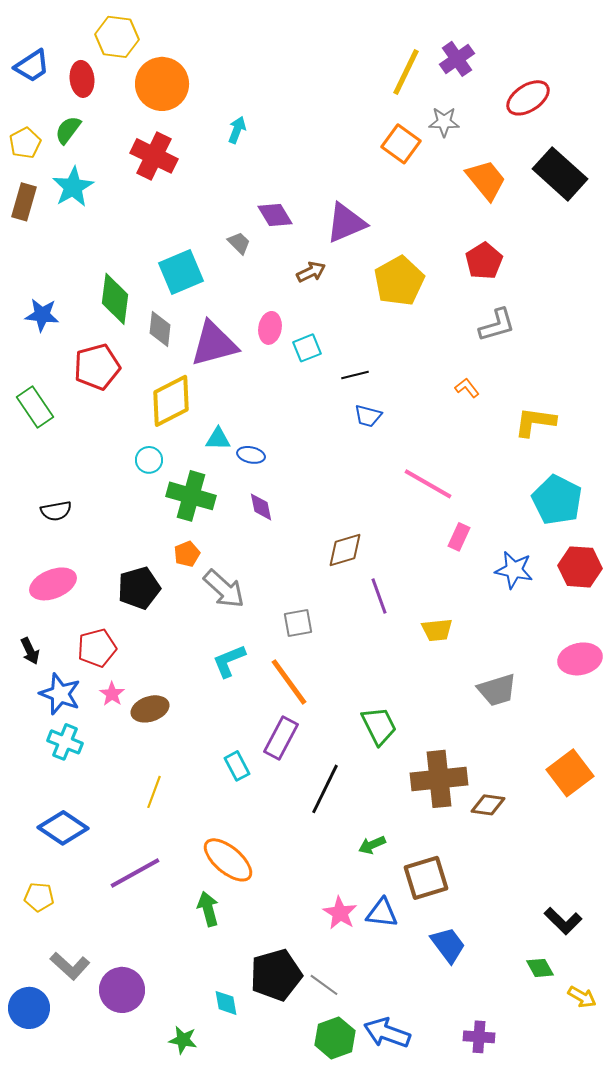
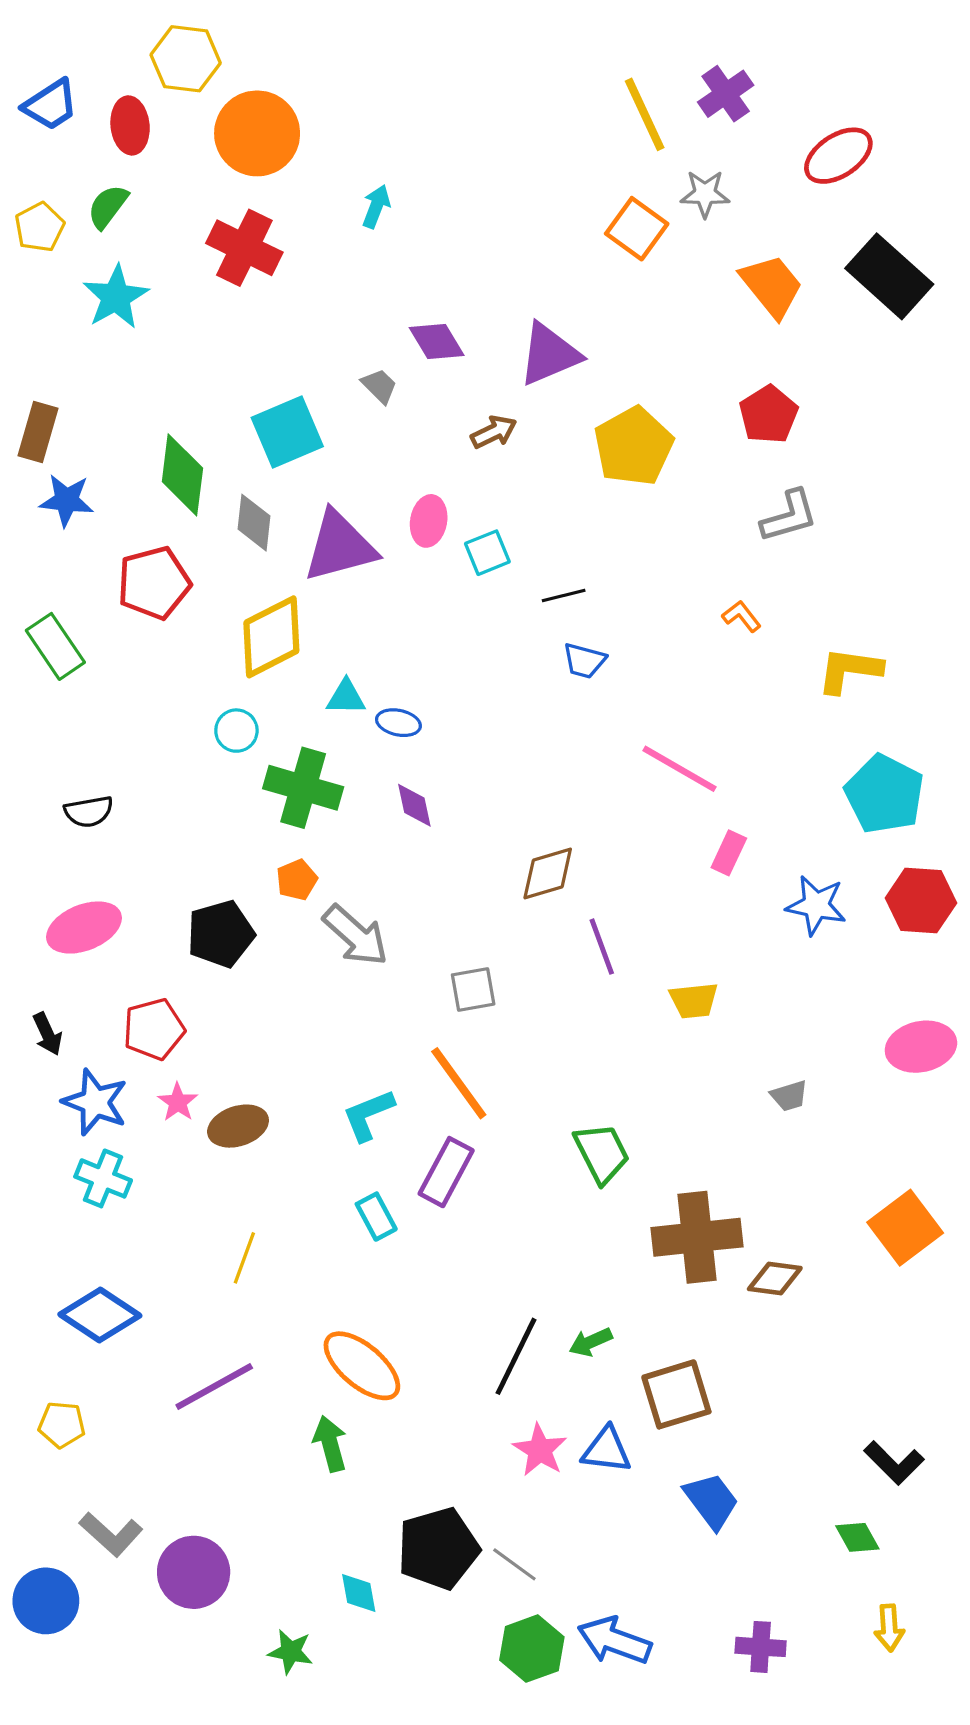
yellow line: (406, 72) -> (645, 114), turned -51
brown rectangle: (24, 202) -> (38, 432), moved
cyan L-shape: (229, 661) -> (368, 1115), moved
gray trapezoid: (497, 690) -> (789, 1096), size x0.6
black line: (325, 789) -> (516, 1356), moved
yellow arrow: (582, 997) -> (889, 1628), moved, turned 56

